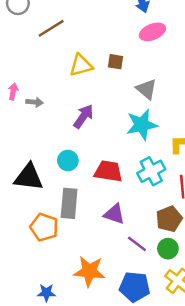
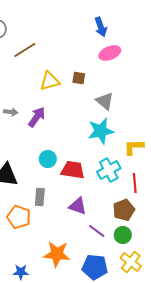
purple arrow: (83, 116) -> (37, 117), moved
cyan circle: (68, 161) -> (48, 159), moved
gray rectangle: (69, 203) -> (40, 197), size x0.7

